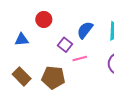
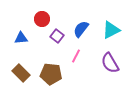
purple square: (65, 45) -> (57, 36), moved
pink line: (80, 59) -> (76, 56), turned -48

